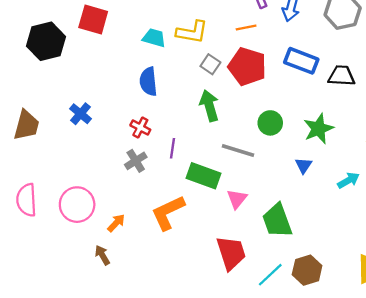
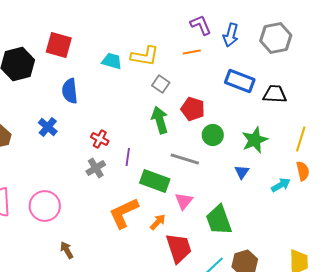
red pentagon: (247, 67) -> (193, 109), moved, size x0.7
blue semicircle: (148, 82) -> (70, 91), moved
orange arrow: (116, 223) -> (158, 222), moved

